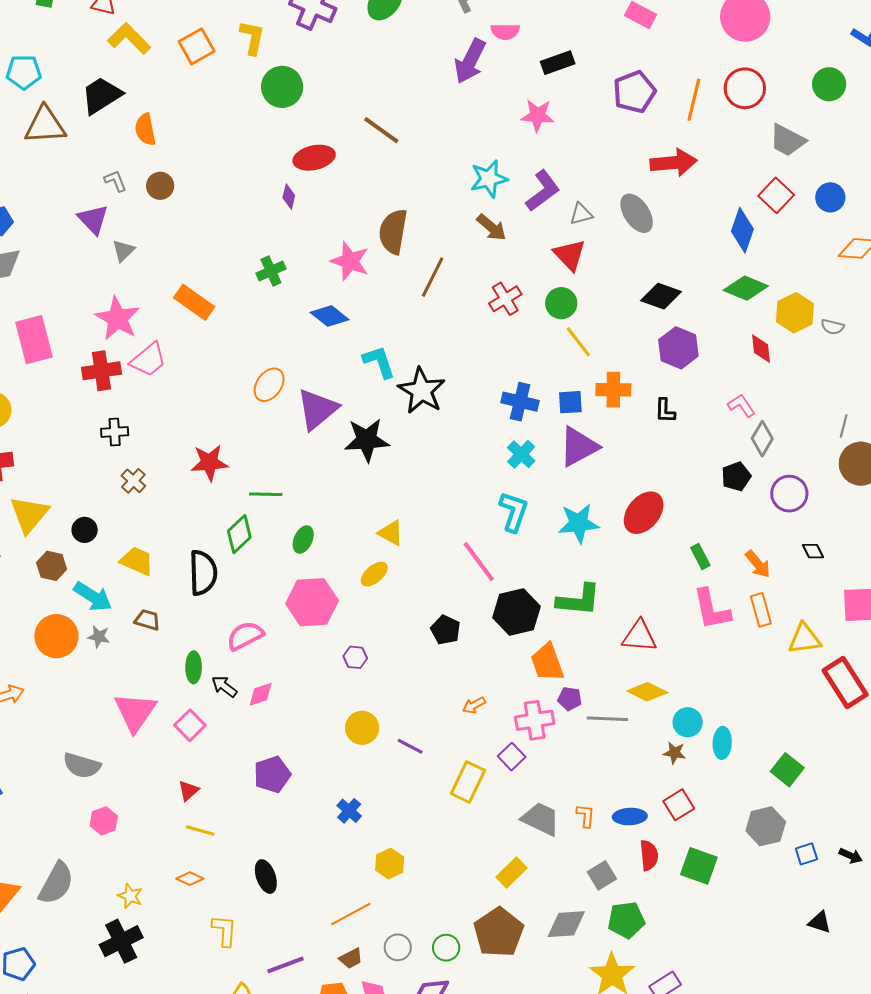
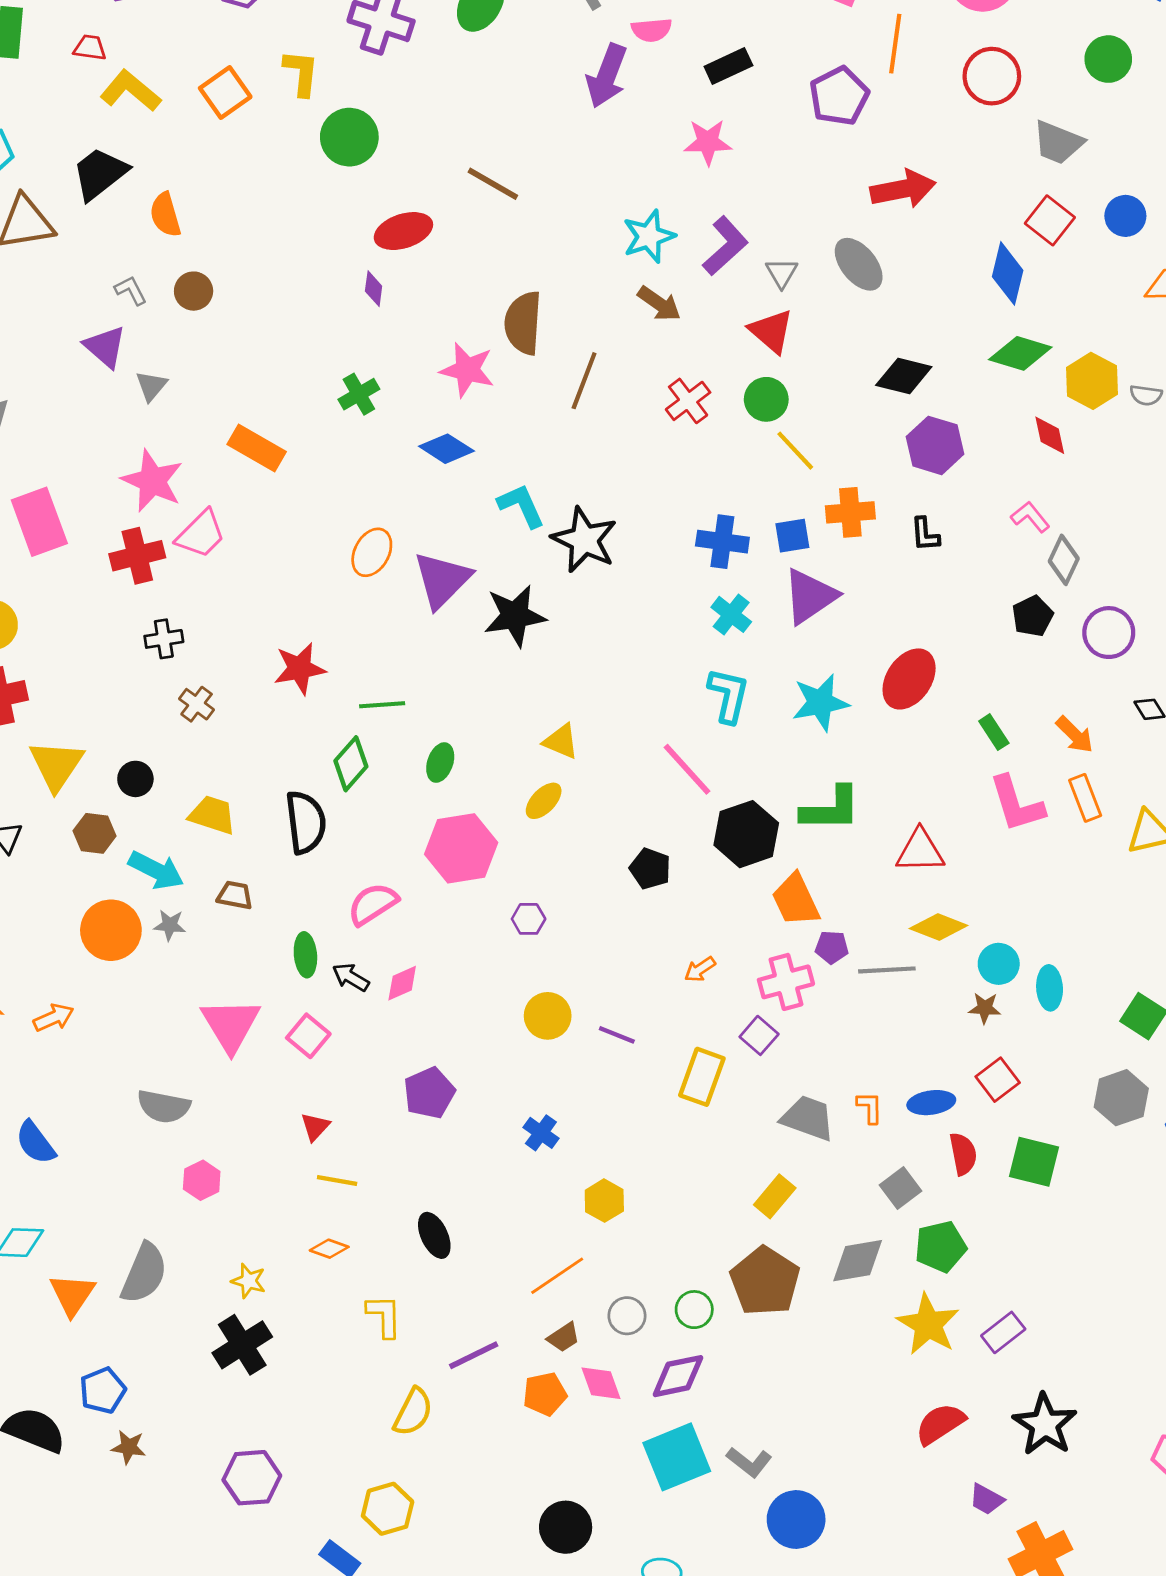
orange line: (694, 100) -> (895, 44), moved
gray triangle: (581, 214) -> (782, 273), turned -40

